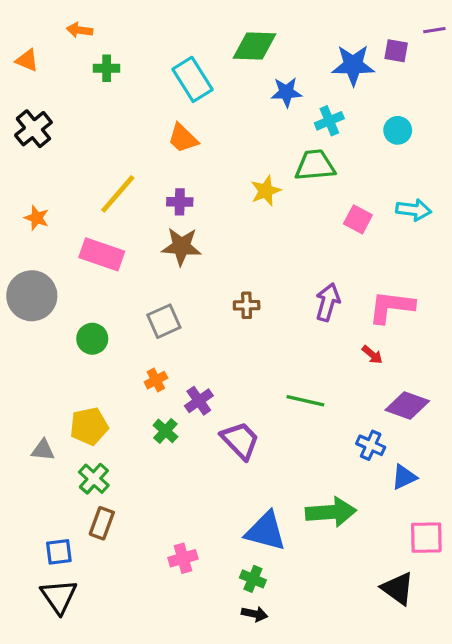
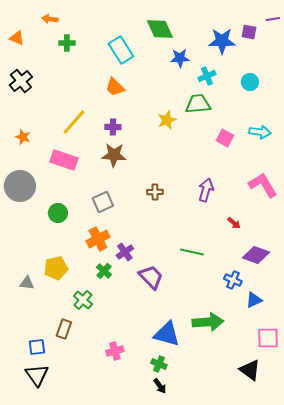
green diamond: (255, 46) -> (160, 29), turned 64
pink L-shape: (391, 307) -> (263, 185), moved, turned 52
orange cross: (156, 380) -> (98, 239), size x1.6
green cross: (94, 479) -> (83, 300), moved
black arrow: (255, 614) -> (160, 386), turned 42

